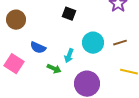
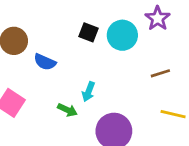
cyan circle: (93, 43) -> (122, 35), moved
blue semicircle: (38, 48) -> (45, 62), moved

